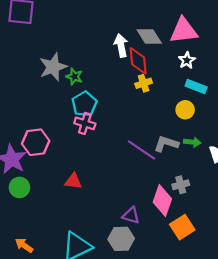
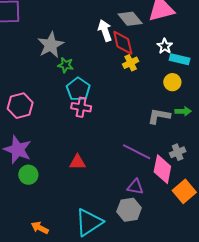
white star: (187, 60) -> (165, 46), moved
gray star: (53, 67) -> (51, 45), moved
pink hexagon: (36, 142) -> (20, 106), moved
purple line: (142, 150) -> (137, 152), moved

